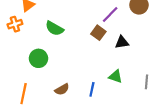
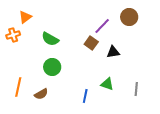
green circle: (38, 58) -> (52, 67), moved
brown semicircle: (62, 89) -> (41, 94), moved
orange line: (24, 94) -> (18, 87), moved

